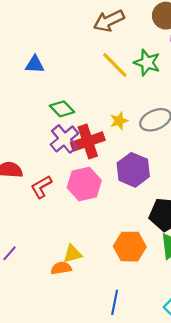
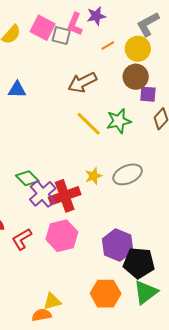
green star: (147, 63) -> (119, 121), turned -30
blue triangle: (35, 64) -> (17, 90), moved
green diamond: (62, 109) -> (27, 178), moved
purple hexagon: (133, 170) -> (118, 245), moved

